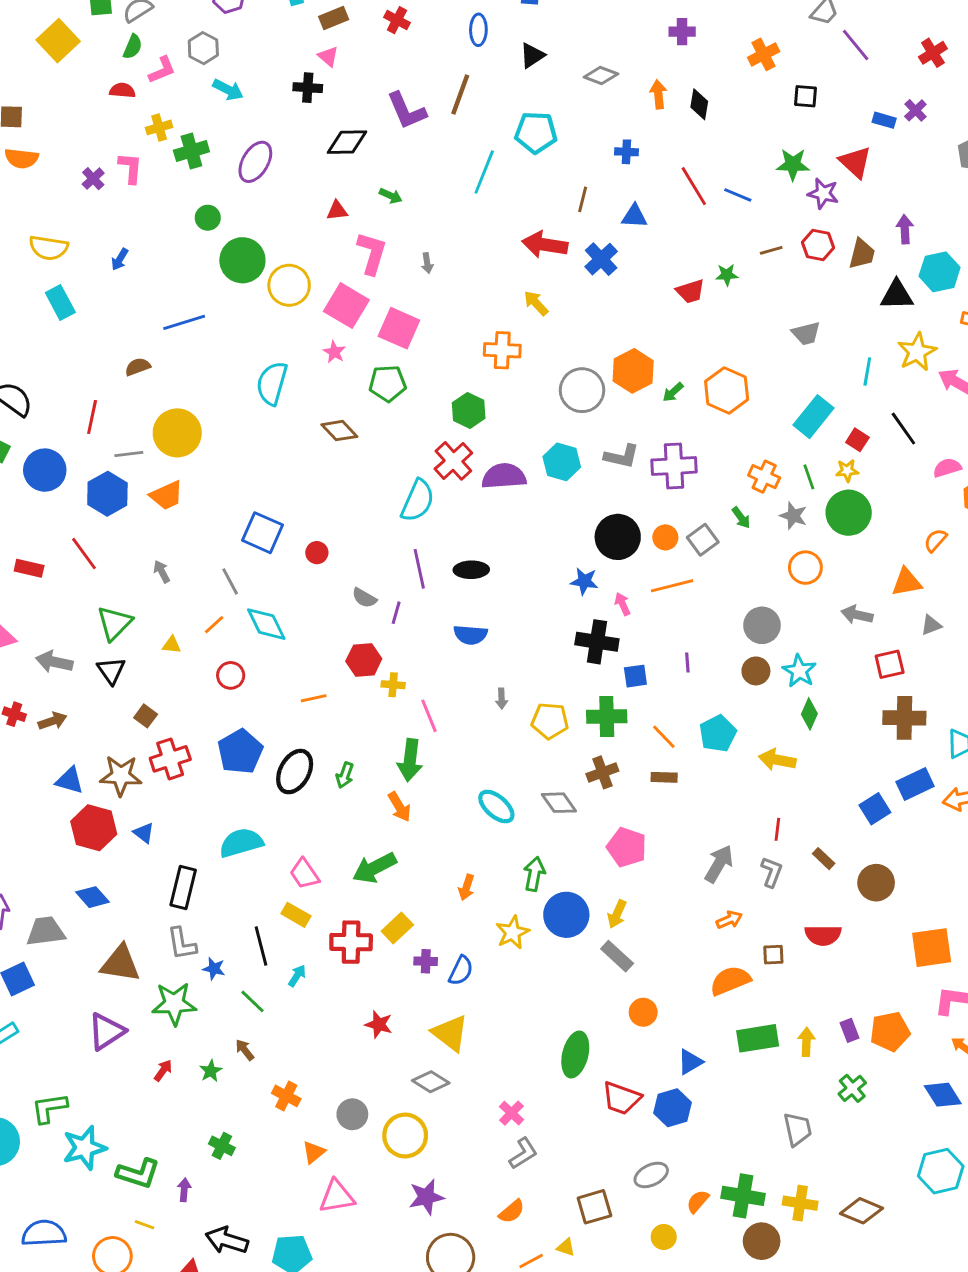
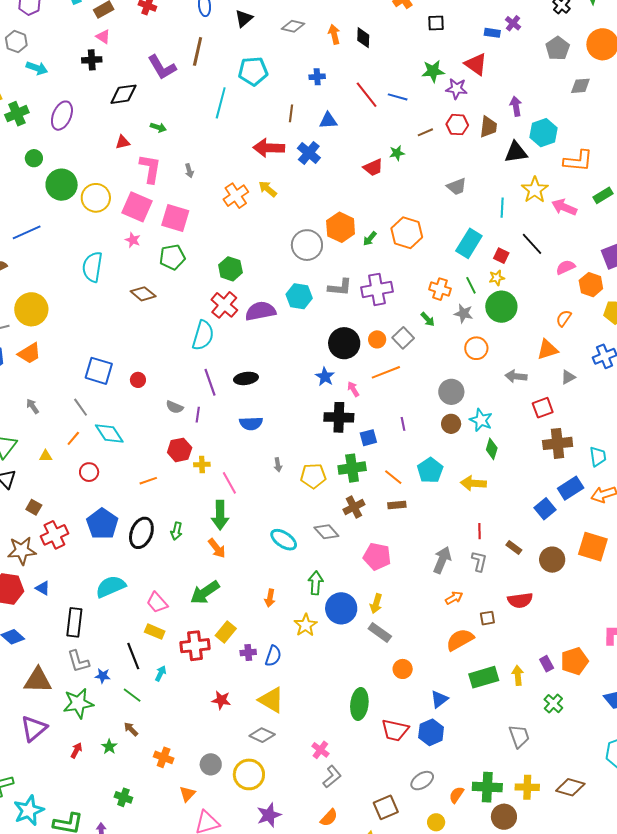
orange cross: (502, 350) -> (236, 196), moved, turned -30
blue star: (584, 581) -> (325, 377), turned 30
orange square: (932, 948) -> (593, 547), moved, turned 32

